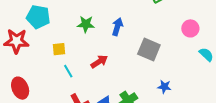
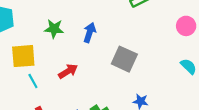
pink circle: (190, 28) -> (186, 26), moved
yellow square: (59, 49) -> (23, 56), size x1.6

